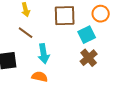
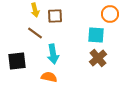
brown square: (65, 16) -> (55, 16), moved, size x0.7
cyan square: (87, 35) -> (96, 35), turned 30

